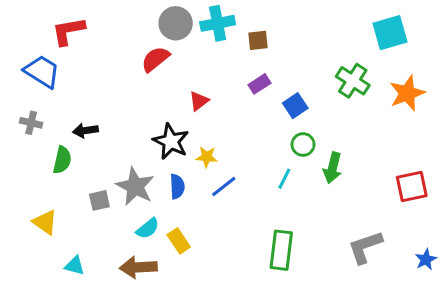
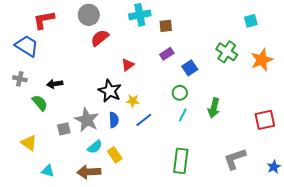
gray circle: (176, 23) -> (89, 15), moved
cyan square: (390, 33) -> (251, 21), size x0.6
green circle: (303, 145) -> (180, 93), moved
green semicircle: (62, 160) -> (40, 103), turned -54

